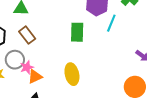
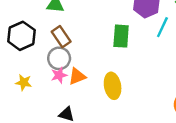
gray circle: (15, 60) -> (59, 58), moved
orange triangle: (35, 76) -> (77, 76), moved

